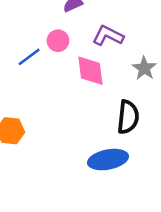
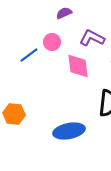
blue ellipse: (108, 160) -> (69, 131), moved

